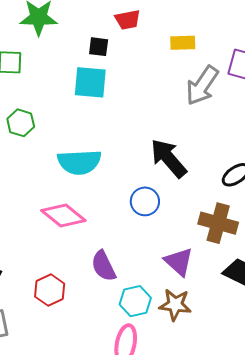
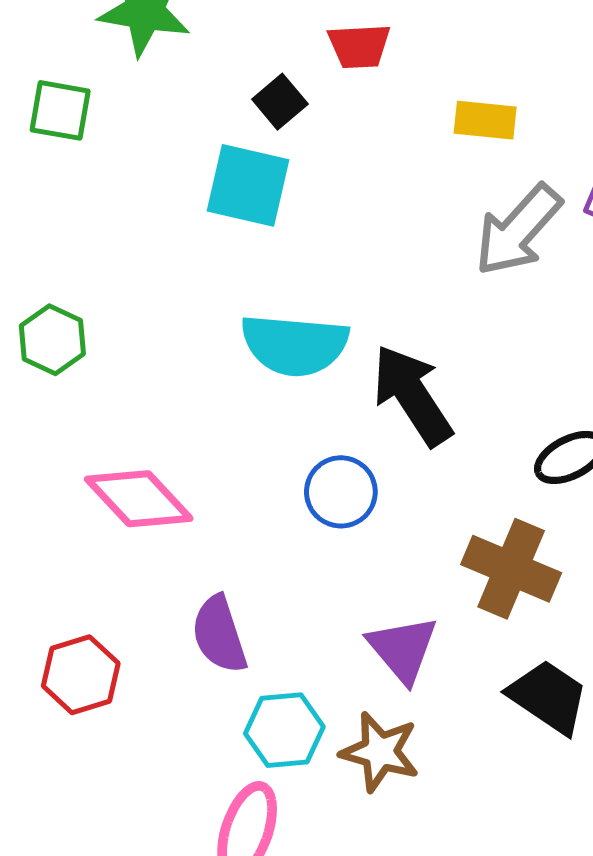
black square: (99, 47) -> (280, 102), turned 35
green hexagon: (21, 123) -> (52, 340), moved
cyan semicircle: (79, 162) -> (295, 345), moved

